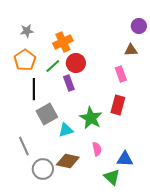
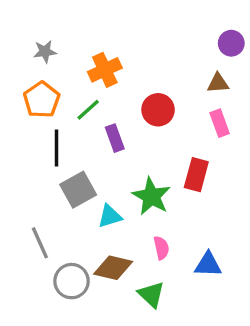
red circle: (76, 63) -> (158, 110), moved
pink rectangle: (121, 74) -> (220, 123), moved
green triangle: (112, 177) -> (151, 294), moved

